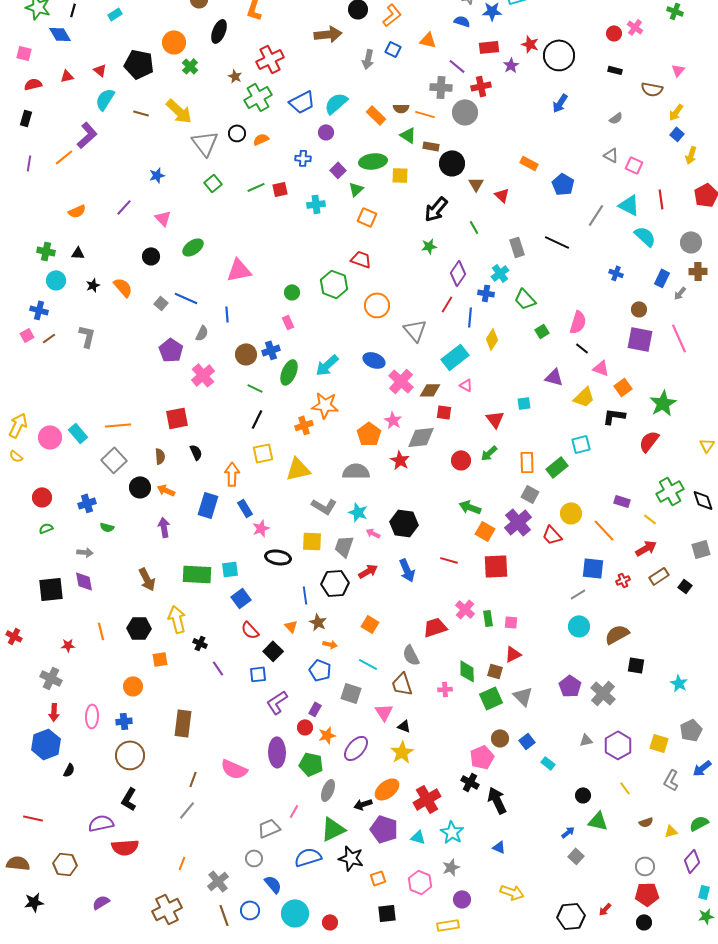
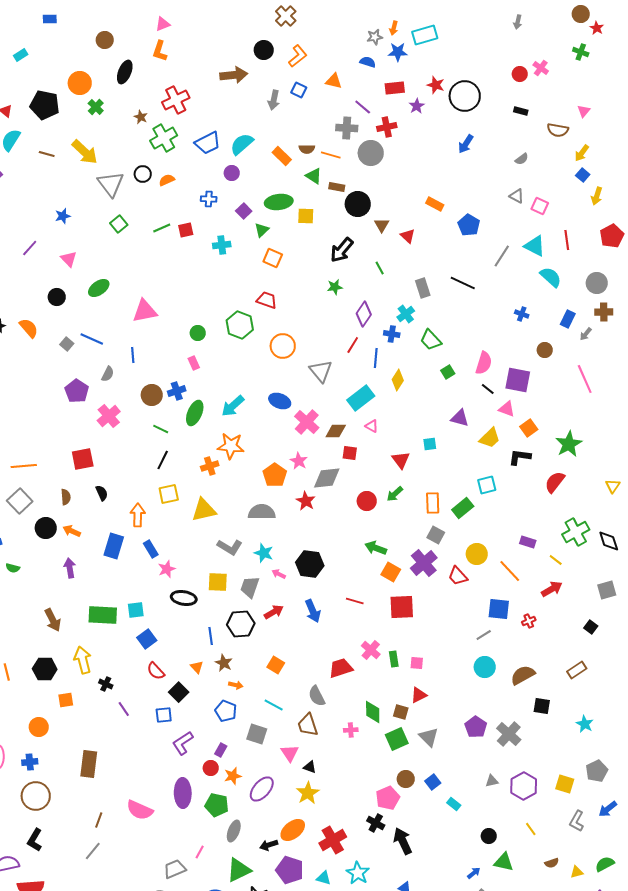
purple square: (640, 339) -> (518, 380), moved
brown rectangle: (659, 576) -> (577, 670), moved

